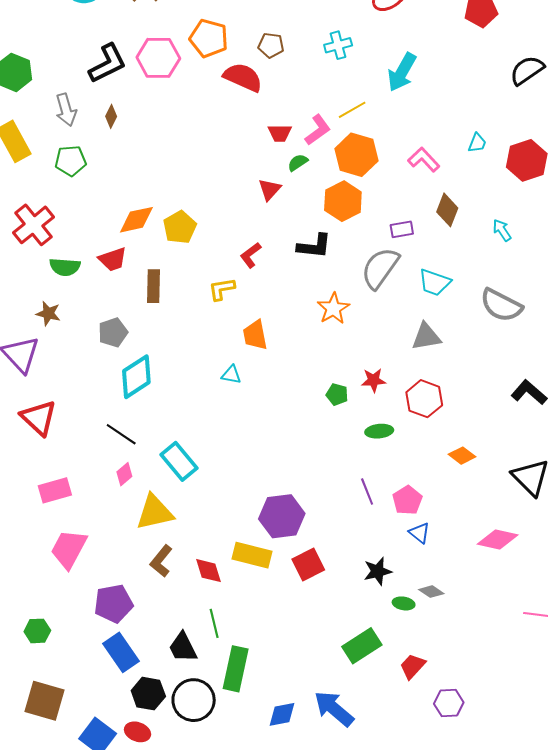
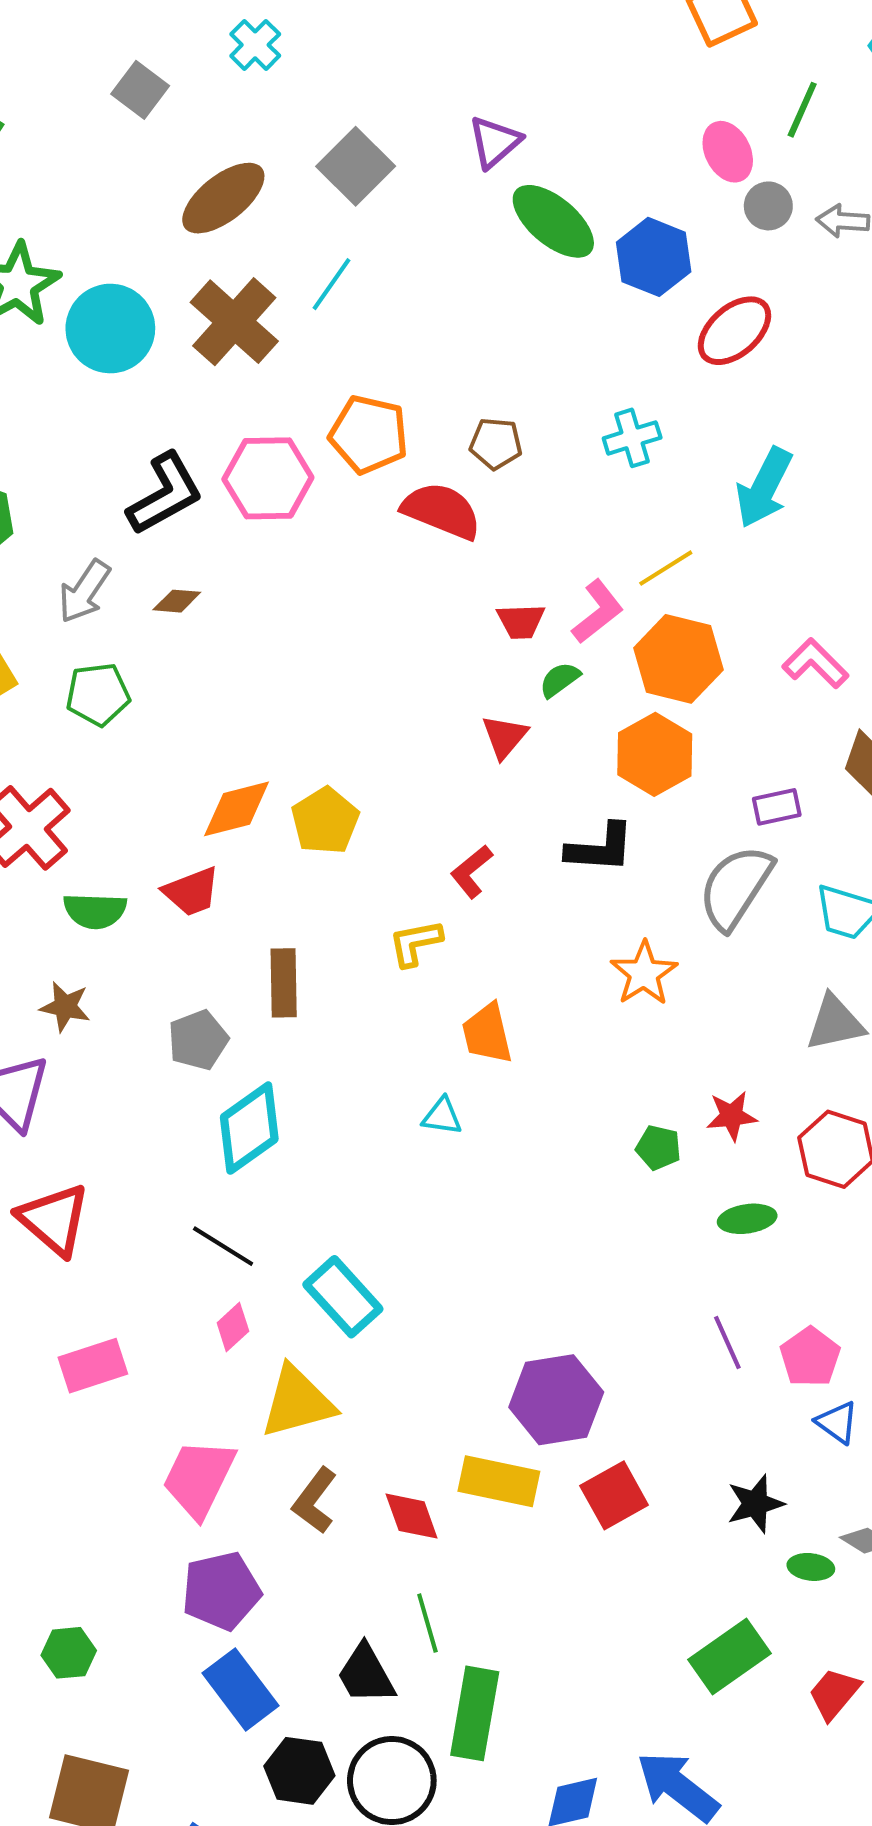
gray arrow: (66, 110) -> (84, 591), turned 52
brown diamond: (111, 116) -> (177, 601), turned 70
brown rectangle: (154, 286) -> (284, 983), moved
pink trapezoid: (69, 549) -> (199, 1478), moved

